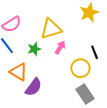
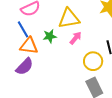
orange triangle: (19, 72) -> (29, 46), moved, turned -30
purple semicircle: (34, 87) -> (25, 67), moved

